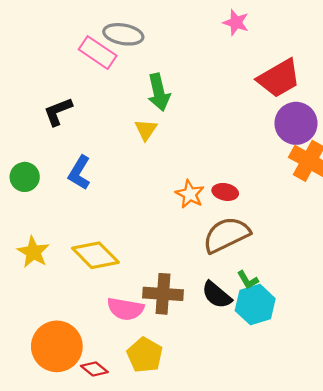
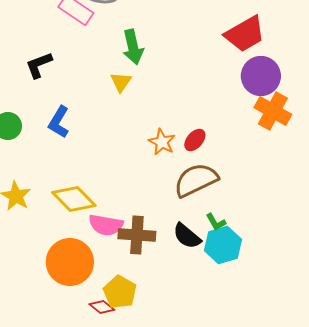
red ellipse: (225, 192) -> (195, 140), turned -60
pink semicircle: (125, 309) -> (106, 225), moved
orange circle: (57, 346) -> (70, 262), moved
red diamond: (94, 369) -> (102, 307), moved

